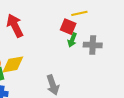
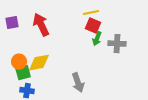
yellow line: (79, 13) -> (91, 13), moved

